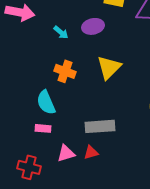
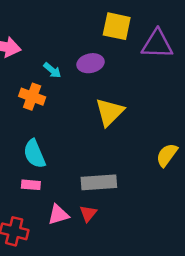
orange cross: (65, 71) -> (32, 97), moved
red triangle: (91, 152) -> (88, 213), turned -35

